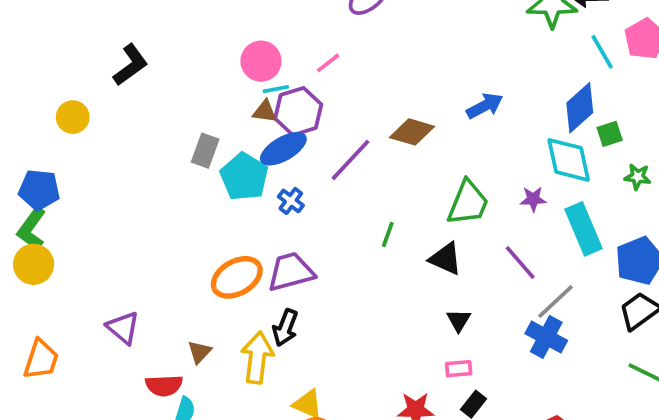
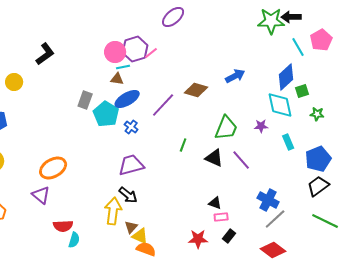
purple hexagon: (298, 111) -> (135, 49), moved
cyan rectangle: (583, 229) -> (288, 142), size x0.6
purple line: (520, 262) -> (241, 160), moved
orange ellipse: (237, 277) -> (53, 168), moved
gray line: (556, 302) -> (275, 219), moved
black triangle: (459, 320) -> (215, 203), moved, turned -40
black arrow: (285, 328) -> (128, 195), turned -72
brown triangle: (199, 352) -> (131, 227), moved

